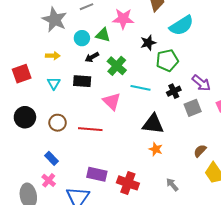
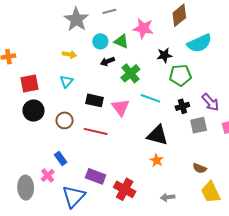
red square: (22, 74) -> (29, 84), moved
black rectangle: (82, 81) -> (94, 100), moved
brown semicircle: (200, 151) -> (200, 168), turned -120
blue rectangle: (52, 158) -> (61, 158), moved
gray arrow: (172, 185) -> (168, 197), turned -64

